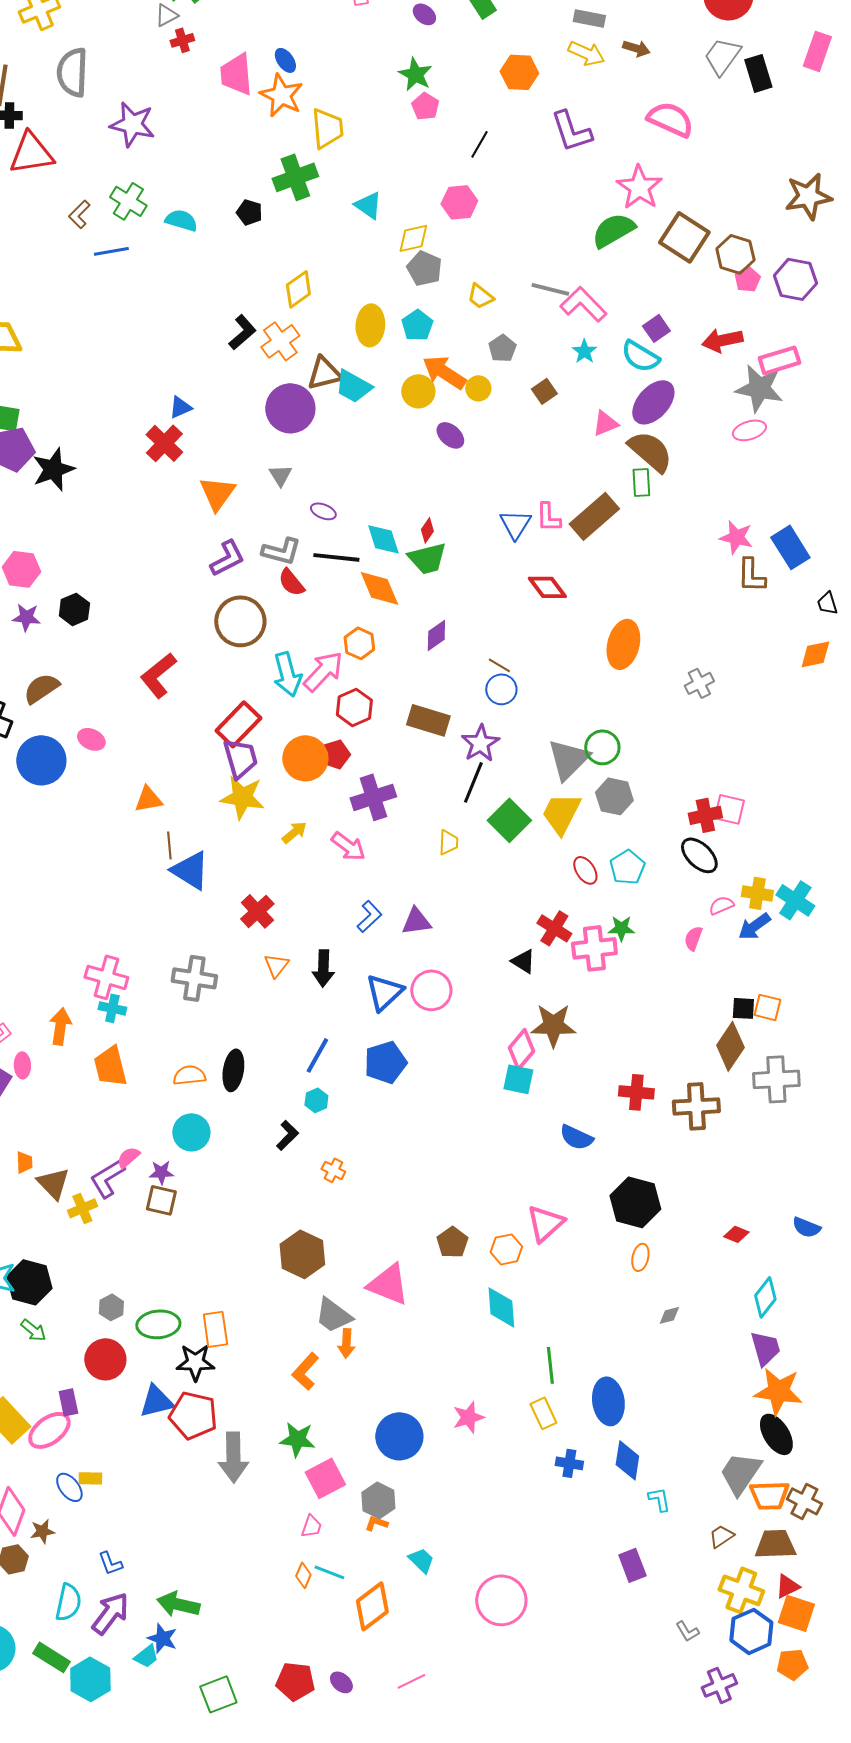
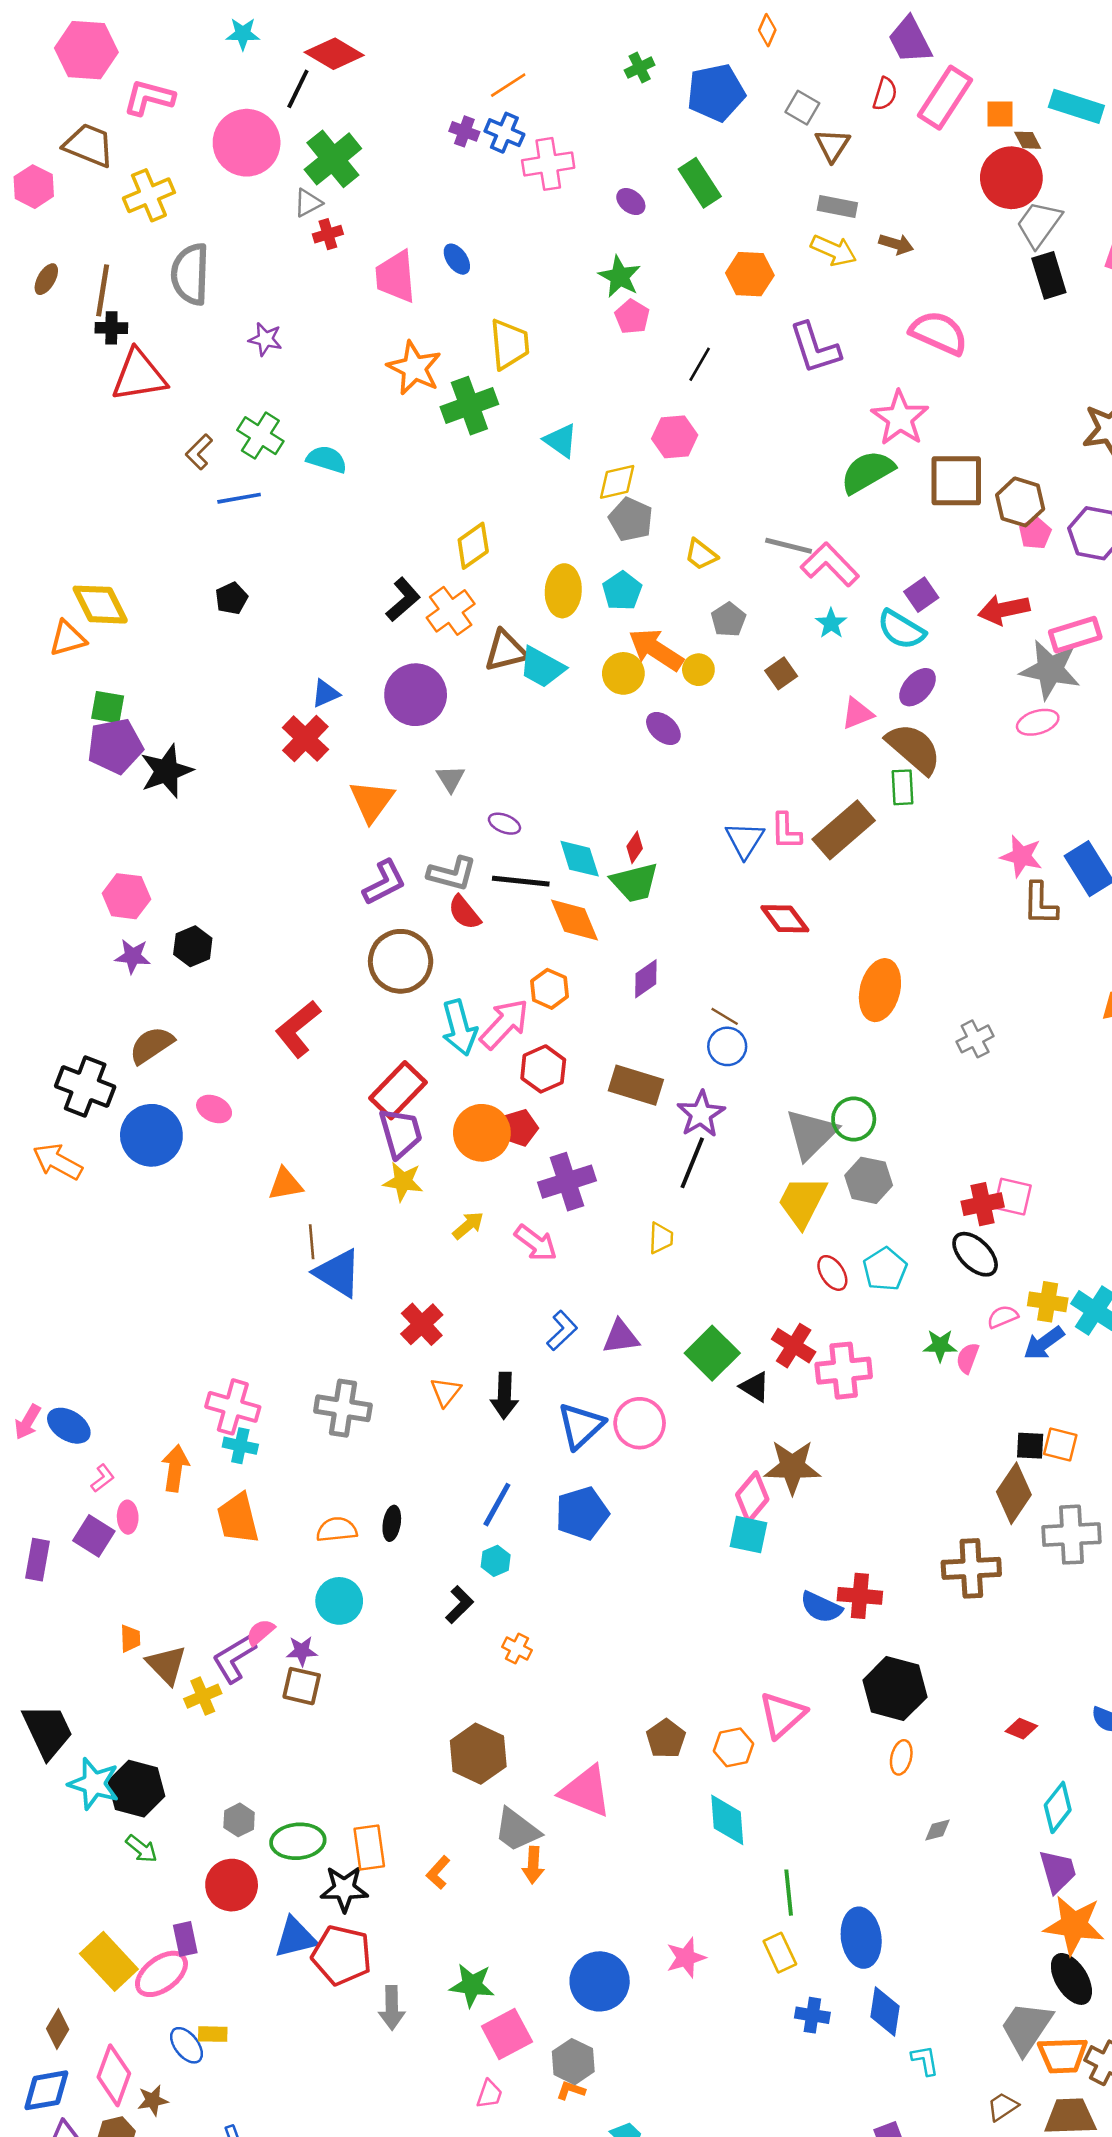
gray trapezoid: (722, 56) -> (1039, 224), moved
orange star: (281, 95) -> (414, 368), moved
purple star: (132, 124) -> (265, 339), size x0.6
black pentagon: (249, 212) -> (232, 598), moved, turned 30
brown square: (684, 237) -> (956, 481), turned -33
purple ellipse: (653, 402) -> (917, 687), size x0.7
purple circle: (290, 408) -> (416, 695), moved
yellow star: (242, 797) -> (403, 1182), size x0.7
green square: (509, 820) -> (712, 1353), moved
green star: (621, 928) -> (940, 1346), moved
black ellipse: (233, 1070) -> (392, 1523), size x0.7
red cross: (636, 1092) -> (860, 1596), moved
orange L-shape: (305, 1371) -> (438, 1873), moved, size x0.7
gray arrow: (233, 1457) -> (392, 2008), size x0.7

